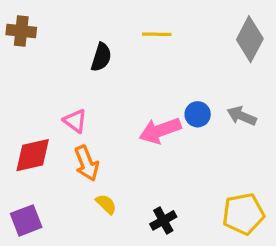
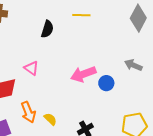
blue circle: (198, 114) -> (106, 83), moved
orange arrow: (87, 163) -> (28, 112), moved

